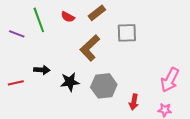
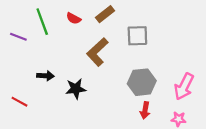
red line: (16, 83) -> (19, 102), moved, turned 42
gray hexagon: (104, 86) -> (142, 82), moved

